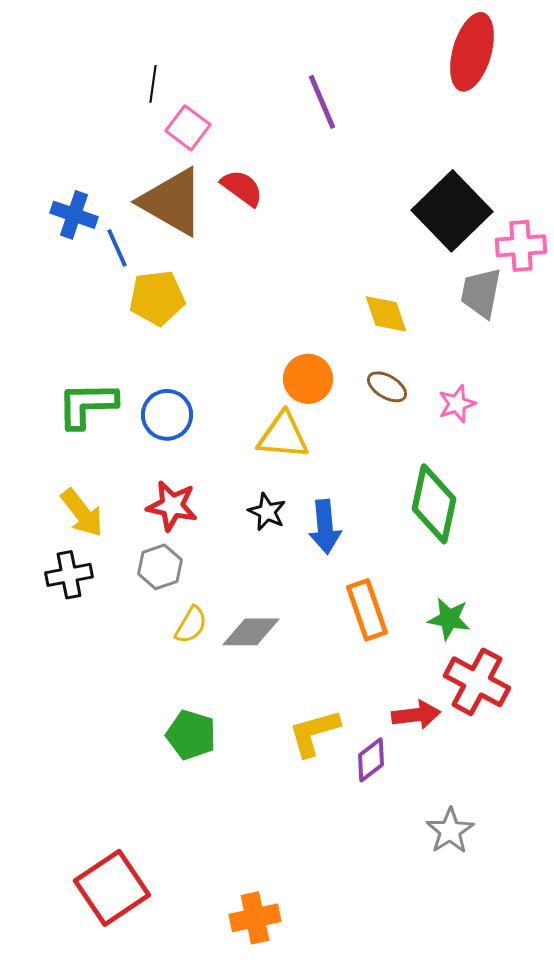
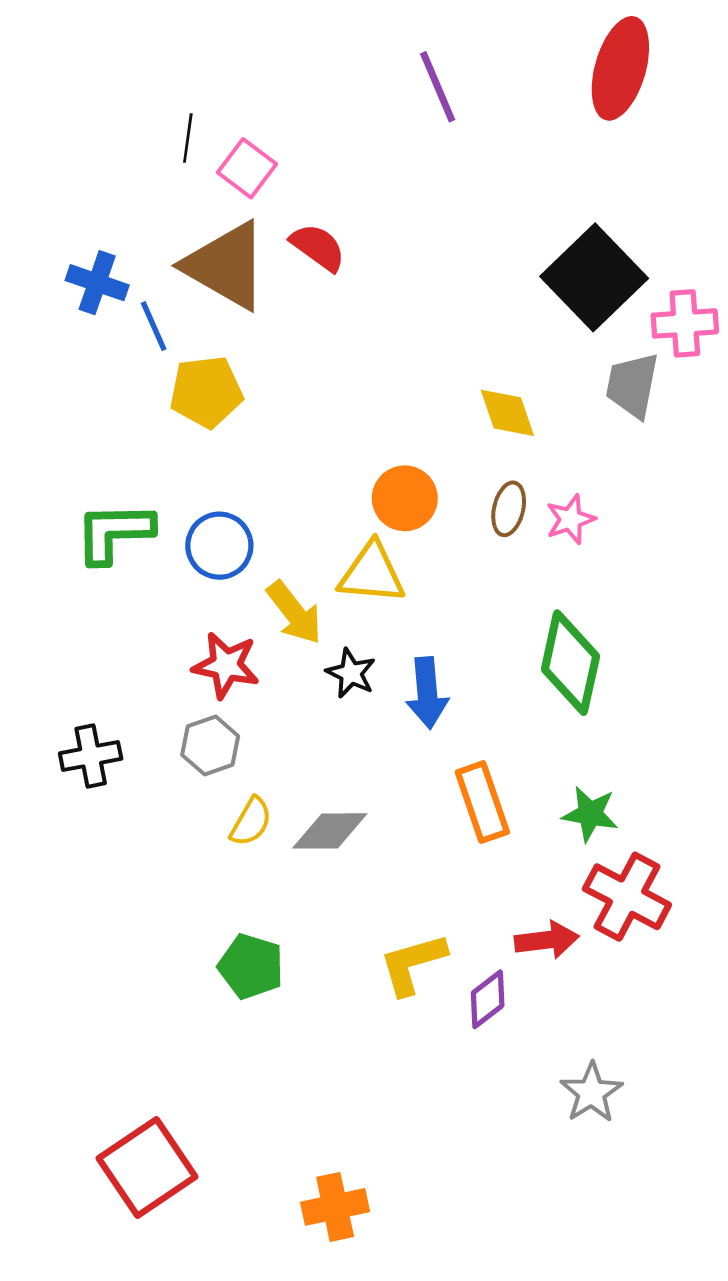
black line: (153, 84) -> (188, 138), moved
purple line: (322, 102) -> (438, 87), moved
brown ellipse: (387, 387) -> (509, 509), turned 72
pink star: (457, 404) -> (570, 519), moved
yellow arrow: (82, 513) -> (294, 613), moved

